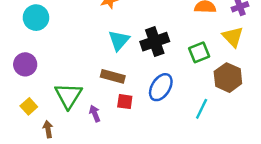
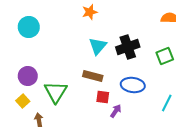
purple circle: (25, 64) -> (28, 76), moved
blue ellipse: (161, 87) -> (133, 85), turned 65
purple arrow: (95, 114) -> (116, 111), moved, turned 56

